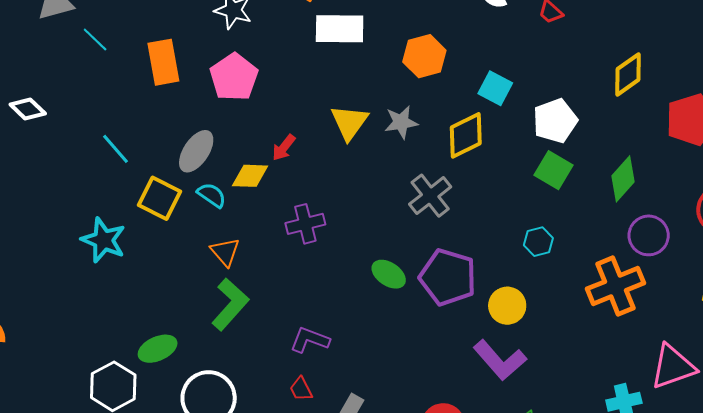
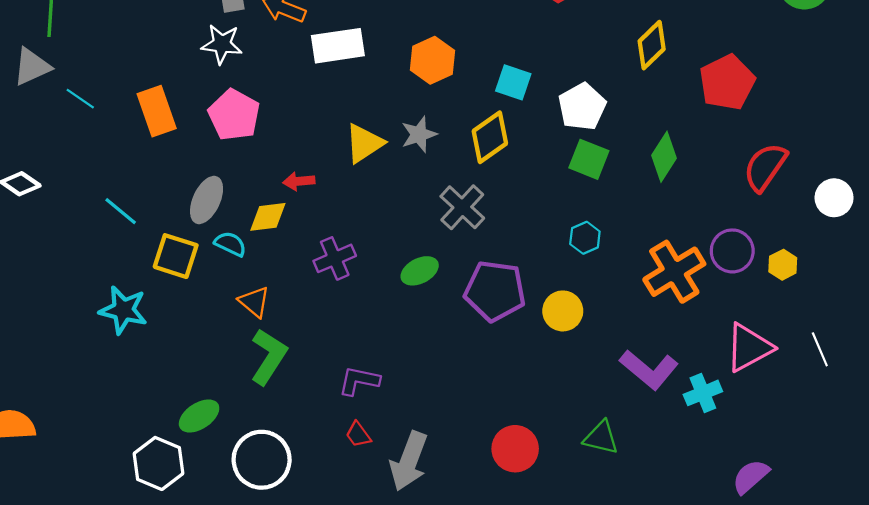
yellow triangle: (349, 122) -> (364, 143), turned 30
red arrow: (284, 148) -> (299, 181), turned 56
purple circle: (649, 235) -> (732, 251), moved
green ellipse: (389, 274) -> (420, 271), moved, turned -52
purple L-shape: (500, 360) -> (649, 370), moved

